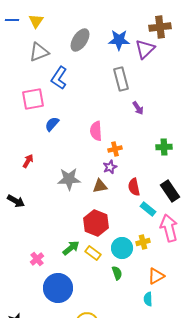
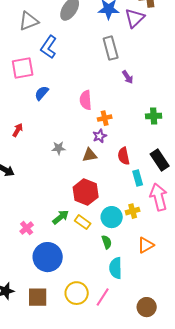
gray star: (69, 179) -> (59, 148), size x0.6
cyan rectangle: (148, 209) -> (138, 178), turned 35
cyan semicircle: (148, 299) -> (116, 268), moved, size x1.5

